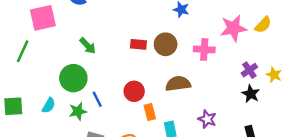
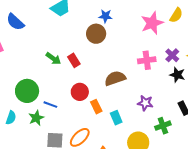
red rectangle: (138, 44) -> (74, 60), moved, turned 64
brown circle: (166, 44) -> (96, 34), moved
green arrow: (88, 46) -> (53, 59), moved
pink cross: (204, 49) -> (147, 60), moved
blue line: (97, 99) -> (50, 105), turned -32

